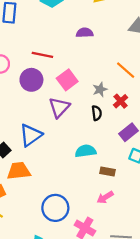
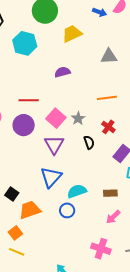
orange line: (126, 70) -> (107, 98), turned -36
gray star: (100, 89) -> (78, 118), moved
blue triangle: (31, 135) -> (51, 177), moved
cyan semicircle: (86, 151) -> (77, 191), moved
blue circle: (55, 208) -> (67, 210), moved, size x0.6

